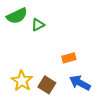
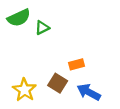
brown square: (47, 85) -> (58, 83), moved

